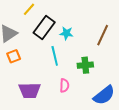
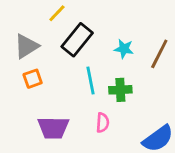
cyan star: (66, 33) -> (124, 49), moved
green cross: (85, 65) -> (120, 90), moved

